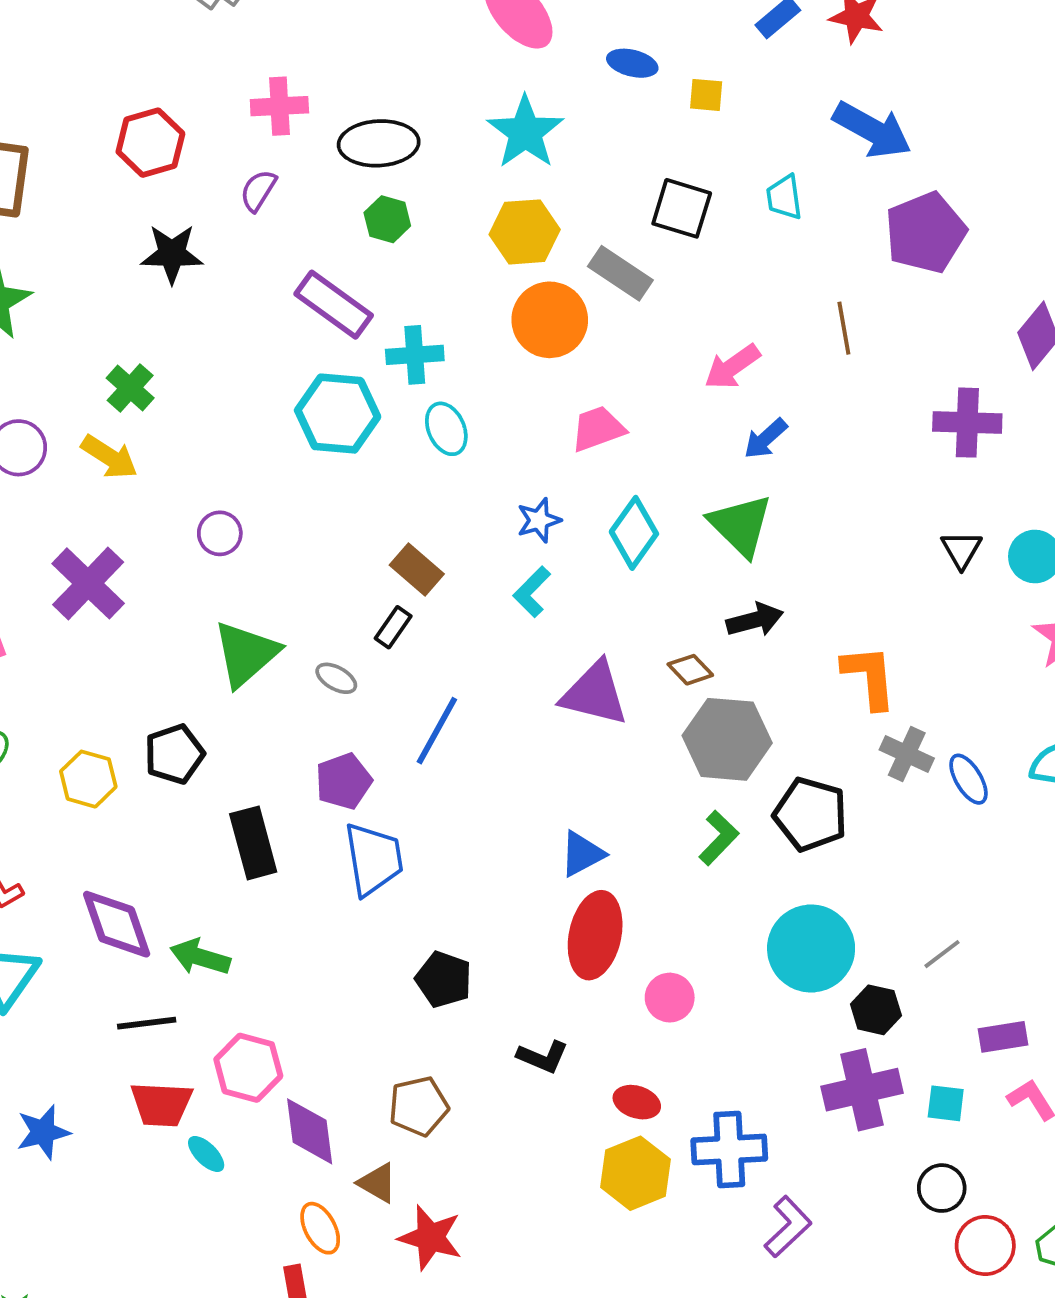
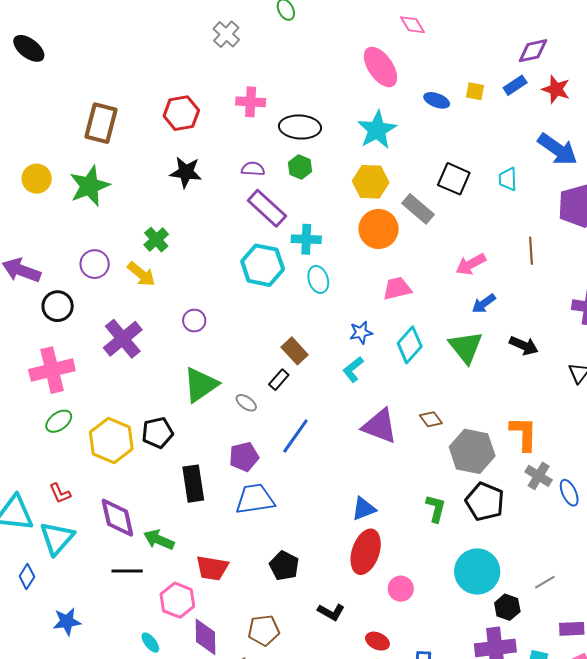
yellow square: (706, 95) -> (475, 91), moved
purple semicircle: (258, 191) -> (253, 169), moved, turned 55
black arrow: (755, 620) -> (524, 346), moved, turned 32
gray hexagon: (727, 739) -> (472, 451), moved
yellow hexagon: (88, 779) -> (111, 441), size x1.5
green L-shape: (719, 838) -> (436, 508), turned -36
blue trapezoid: (374, 859) -> (255, 499), turned -96
red trapezoid: (161, 1104) -> (212, 568), moved

